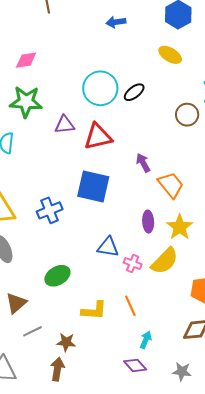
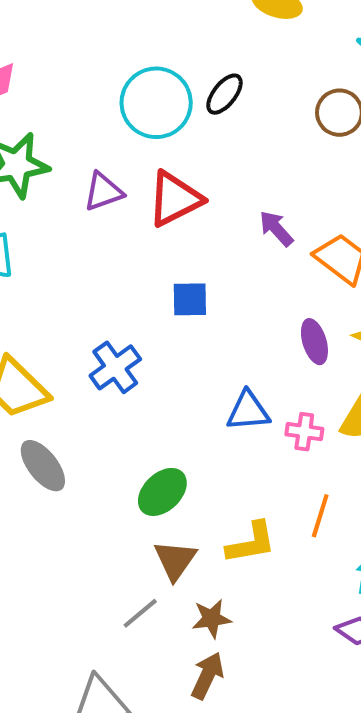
blue square: (93, 187) -> (190, 299), size x0.6
brown triangle: (16, 303) -> (175, 560), moved
orange line: (130, 306) -> (320, 516), turned 55
brown arrow: (57, 369) -> (207, 676), turned 30

